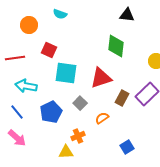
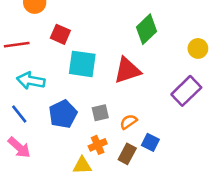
green diamond: (116, 46) -> (147, 29), turned 40
brown rectangle: (122, 98) -> (127, 154), moved
gray square: (80, 103) -> (100, 113), moved, turned 32
blue square: (127, 147) -> (150, 142), moved, turned -32

